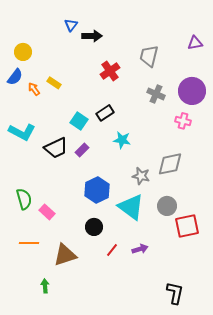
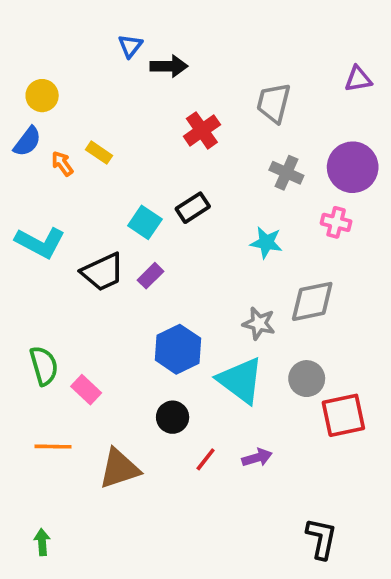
cyan star: (122, 140) -> (266, 243), moved
green arrow: (45, 286) -> (42, 542), moved

